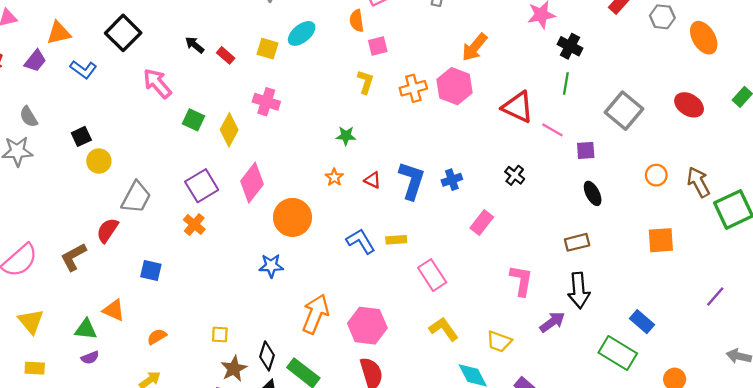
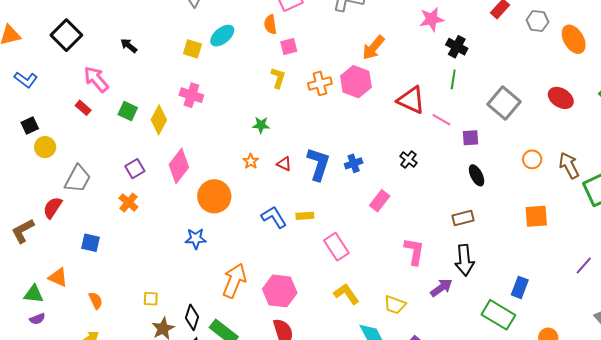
red rectangle: (226, 55) -> (83, 108), moved
blue L-shape: (83, 69) -> (26, 80), moved
purple square: (202, 186) -> (135, 169), size x0.7
blue rectangle: (642, 322) -> (520, 287), turned 70
orange semicircle: (157, 337) -> (96, 301), turned 96

